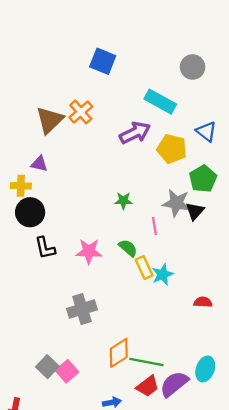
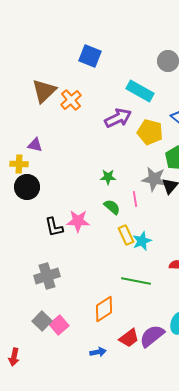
brown triangle: (50, 120) -> (44, 91), moved
black L-shape: (45, 248) -> (54, 227), moved
green semicircle: (128, 248) -> (112, 207), moved
gray cross: (82, 309) -> (47, 276), moved
green line: (146, 362) -> (136, 281), moved

